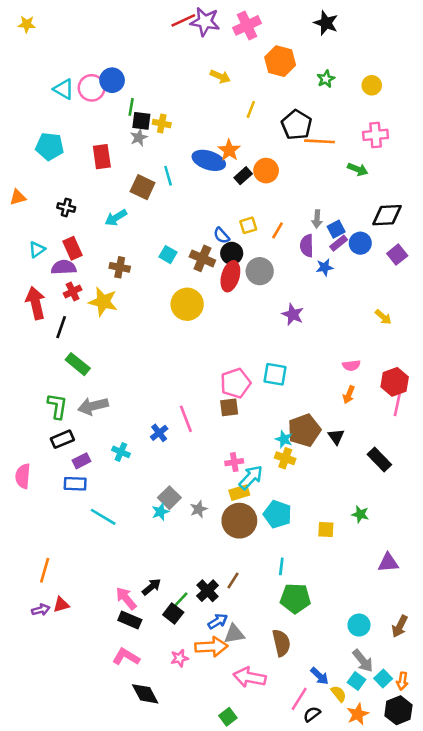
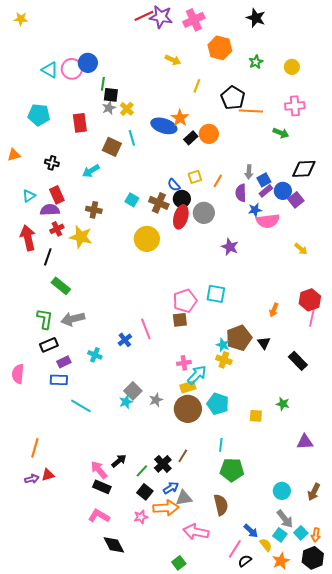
yellow cross: (162, 123) -> (127, 109), moved, turned 32
purple square: (397, 255) -> (296, 200), moved
pink semicircle: (351, 365) -> (268, 221), moved, size x1.6
black square: (173, 614) -> (145, 492), moved

